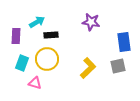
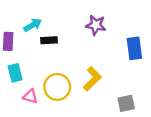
yellow circle: (47, 59) -> (57, 87), moved
cyan rectangle: (22, 63) -> (15, 73), turned -35
gray square: (118, 66) -> (126, 103), moved

